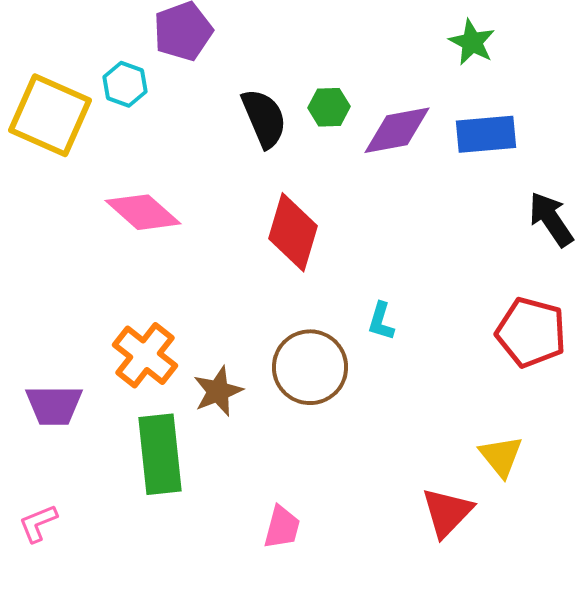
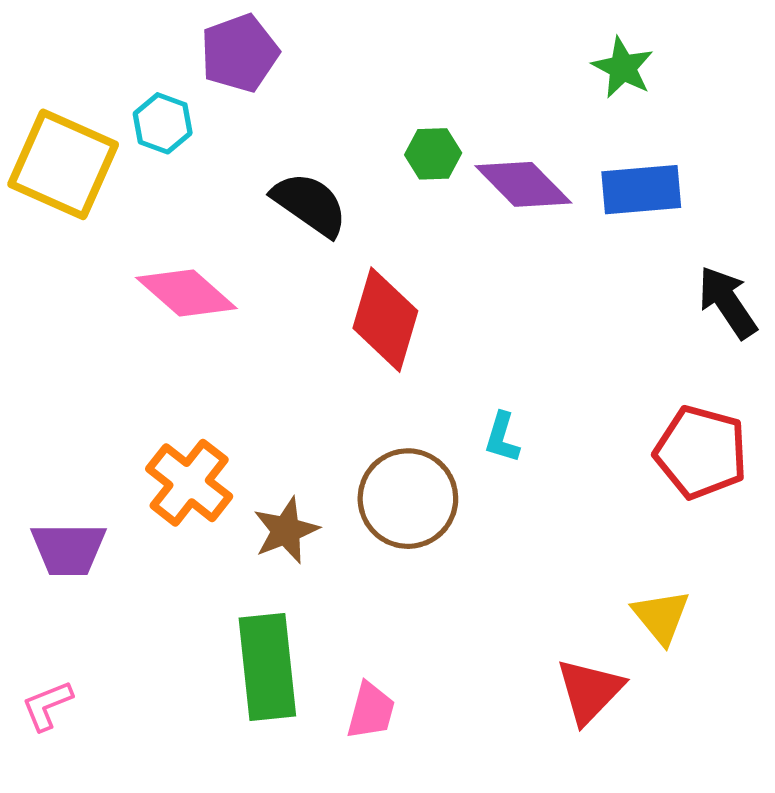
black semicircle: (264, 118) -> (310, 204), moved, turned -32
purple diamond: (397, 130) -> (523, 184), turned 56
green rectangle: (160, 454) -> (267, 667), moved

